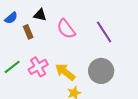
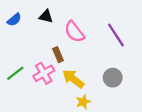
brown rectangle: (28, 32) -> (58, 55), moved
gray circle: (101, 71) -> (113, 78), size x0.7

